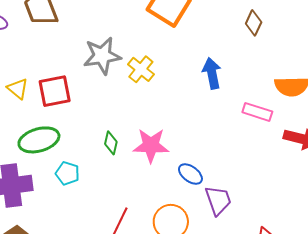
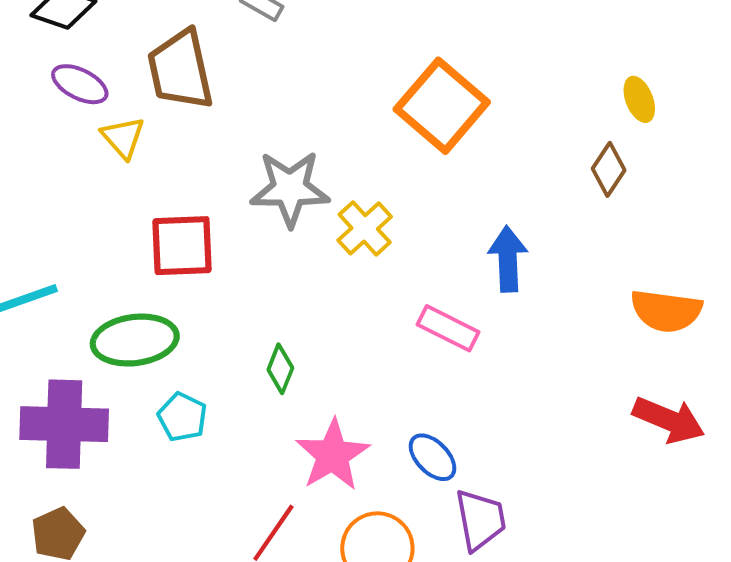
yellow triangle: (18, 89) -> (123, 137), moved
pink rectangle: (257, 112) -> (448, 328), moved
pink star: (151, 145) -> (333, 455), moved, turned 30

